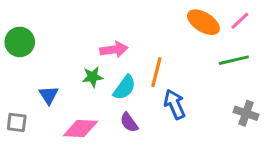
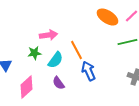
orange line: (156, 72) -> (76, 50), turned -42
pink diamond: (80, 128) -> (26, 87), turned -45

